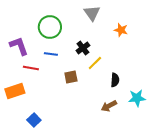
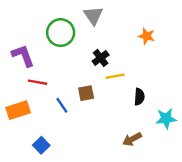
gray triangle: (92, 13) -> (93, 16), moved
blue line: (51, 54) -> (62, 105), moved, turned 48
yellow line: (95, 63) -> (115, 76), turned 35
brown arrow: (109, 106) -> (132, 139), moved

